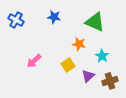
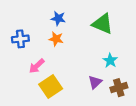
blue cross: (16, 20) -> (20, 39), moved, turned -35
orange star: (79, 44) -> (56, 39), moved
yellow square: (68, 65) -> (51, 86), moved, size x1.5

